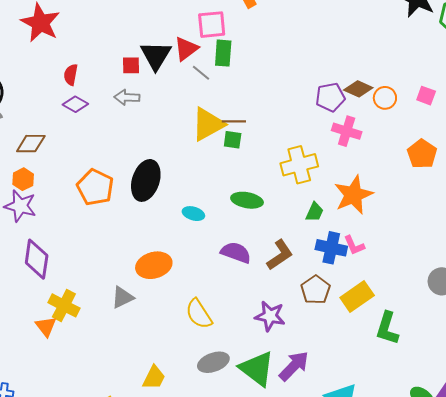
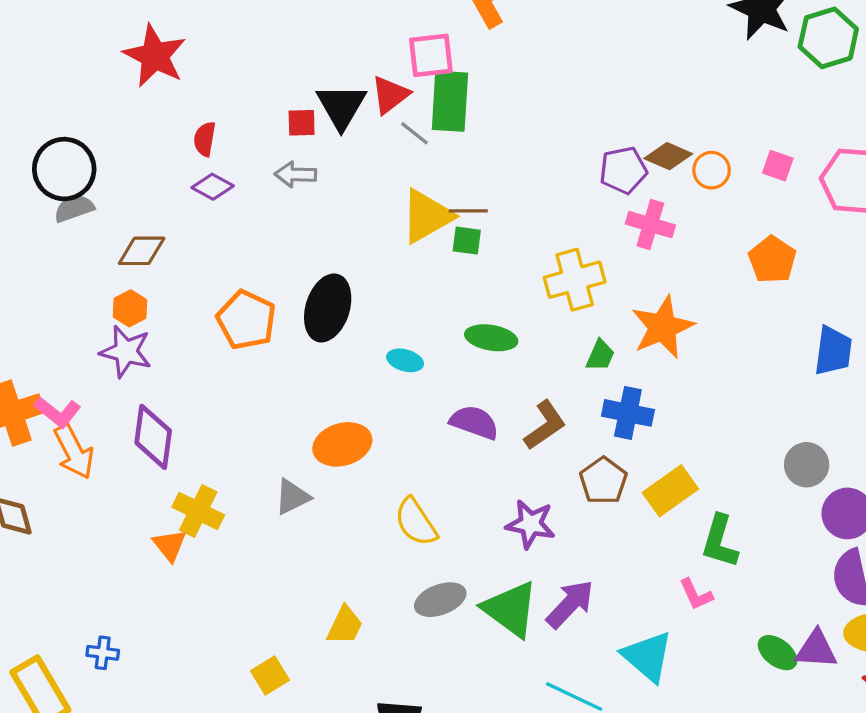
green rectangle: (223, 53) -> (450, 101), size x1.4
pink L-shape: (354, 245) -> (696, 594), moved

